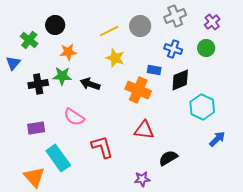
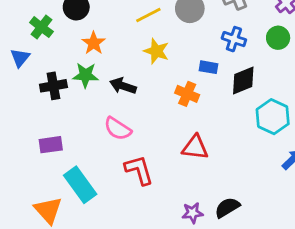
orange star: (68, 52) -> (94, 43), turned -30
orange cross: (138, 90) -> (187, 94), size x0.7
pink semicircle: (74, 117) -> (118, 129), moved
black semicircle: (168, 158) -> (227, 207), moved

